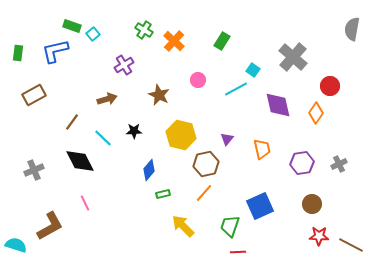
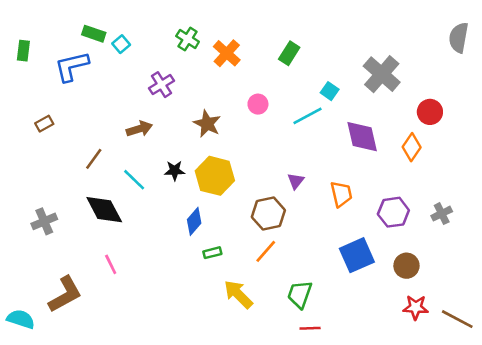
green rectangle: (18, 53) -> (23, 51), moved
brown rectangle: (34, 95) -> (44, 124), size x0.6
yellow hexagon: (181, 135) -> (215, 176), moved
blue square: (260, 206) -> (357, 255), moved

